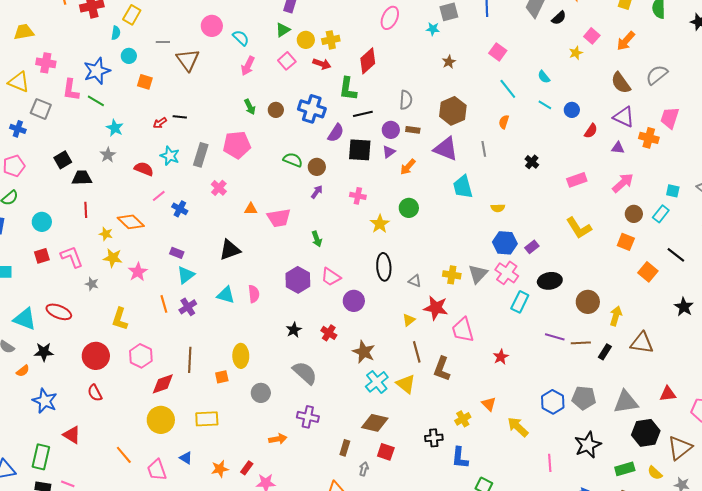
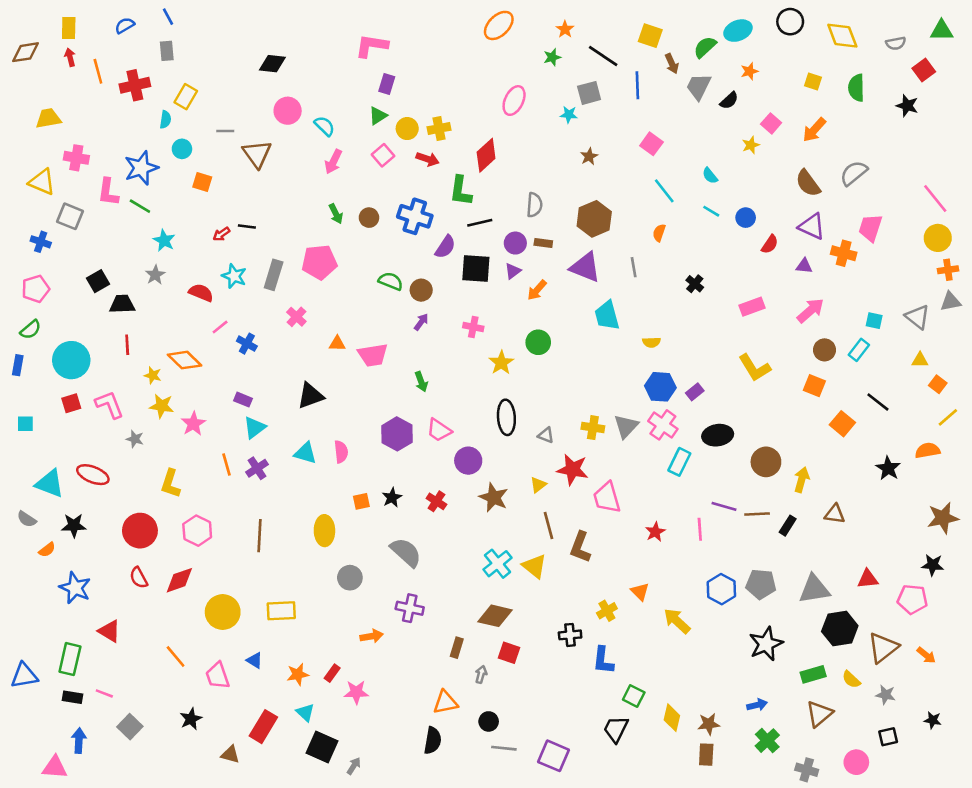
cyan circle: (42, 222) -> (71, 360), size x1.5
brown triangle: (642, 343) -> (835, 514), size x0.7
brown star: (364, 352) -> (494, 498), moved
orange square: (222, 377) -> (361, 501), moved
red diamond: (163, 384) -> (179, 580), moved
pink line: (550, 463) -> (700, 529), moved

